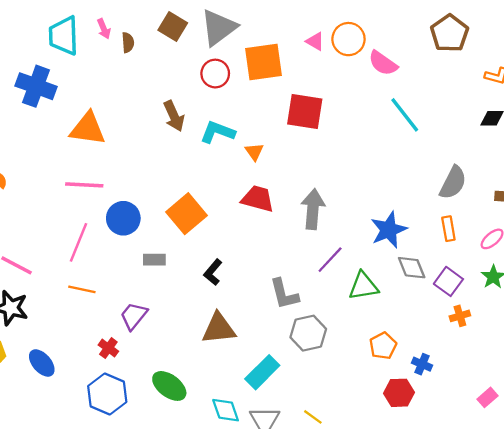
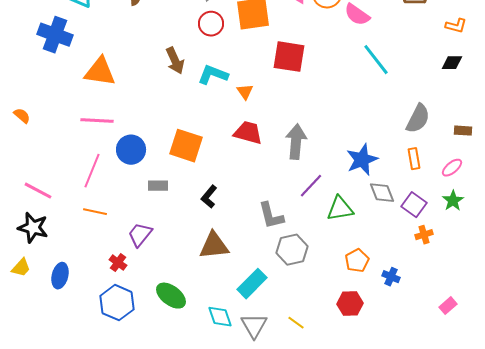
orange square: (187, 214) -> (186, 146), turned -32
blue ellipse: (42, 363) -> (60, 276), turned 55
red hexagon: (399, 393) -> (350, 304), moved

